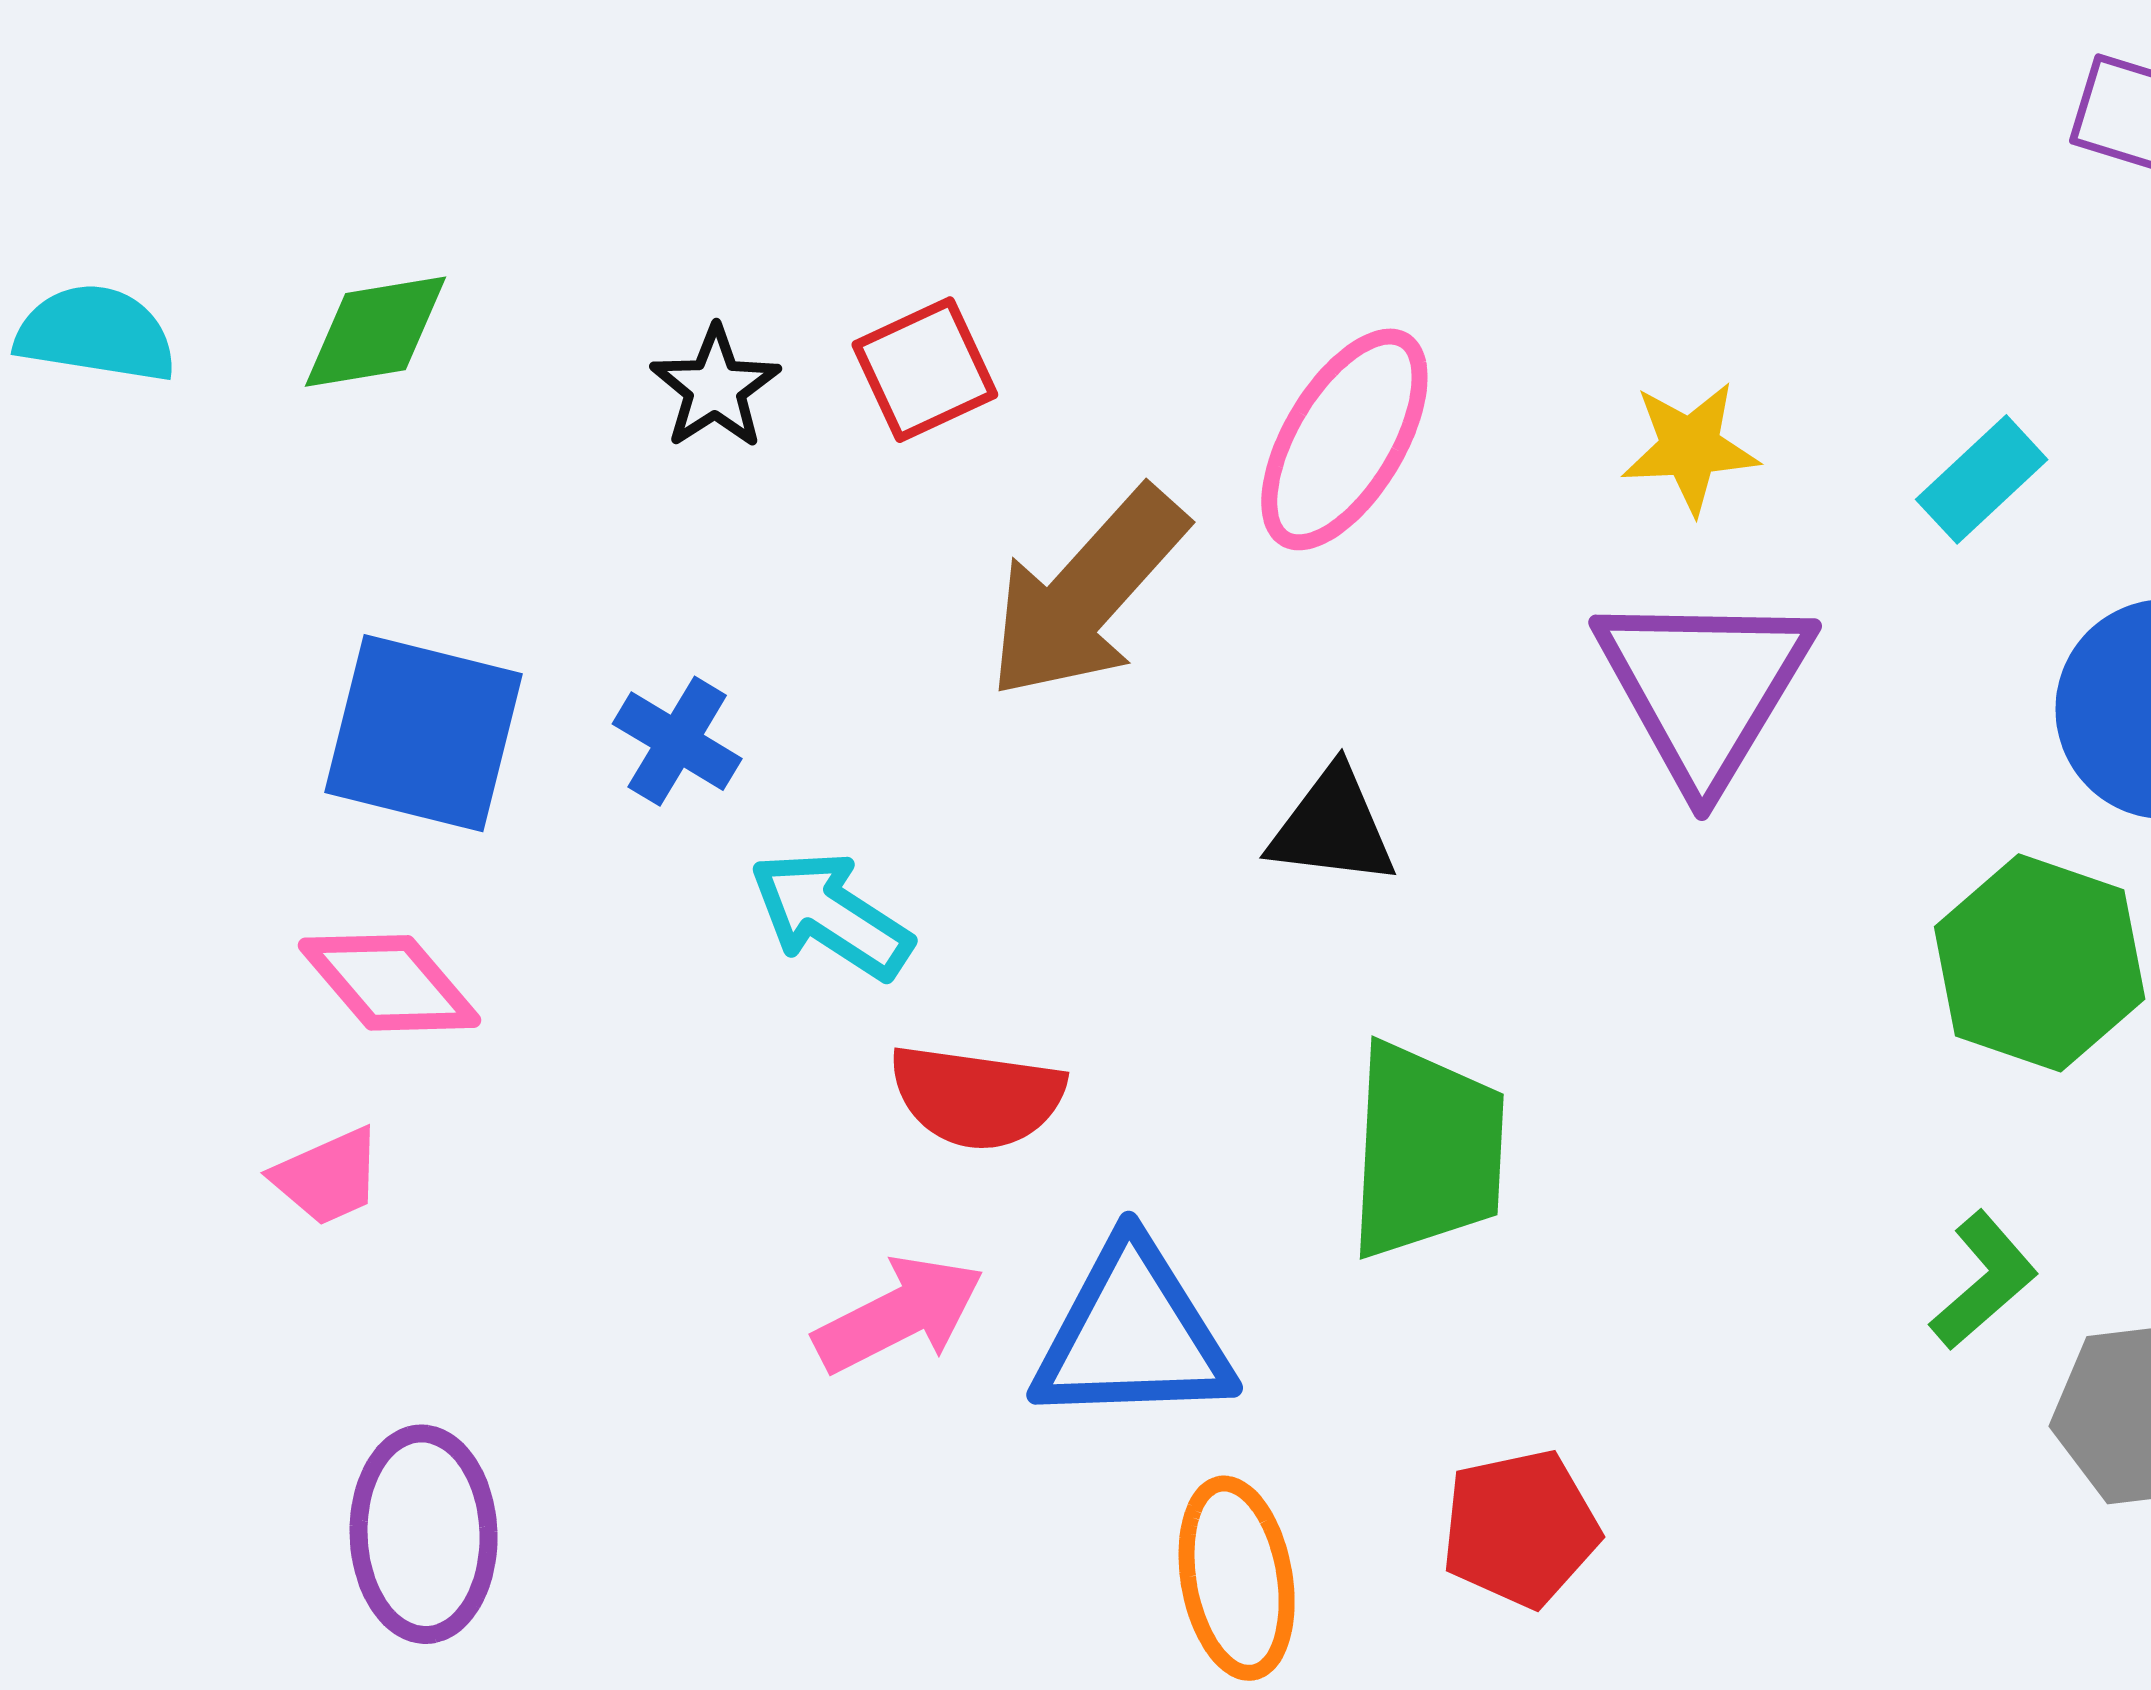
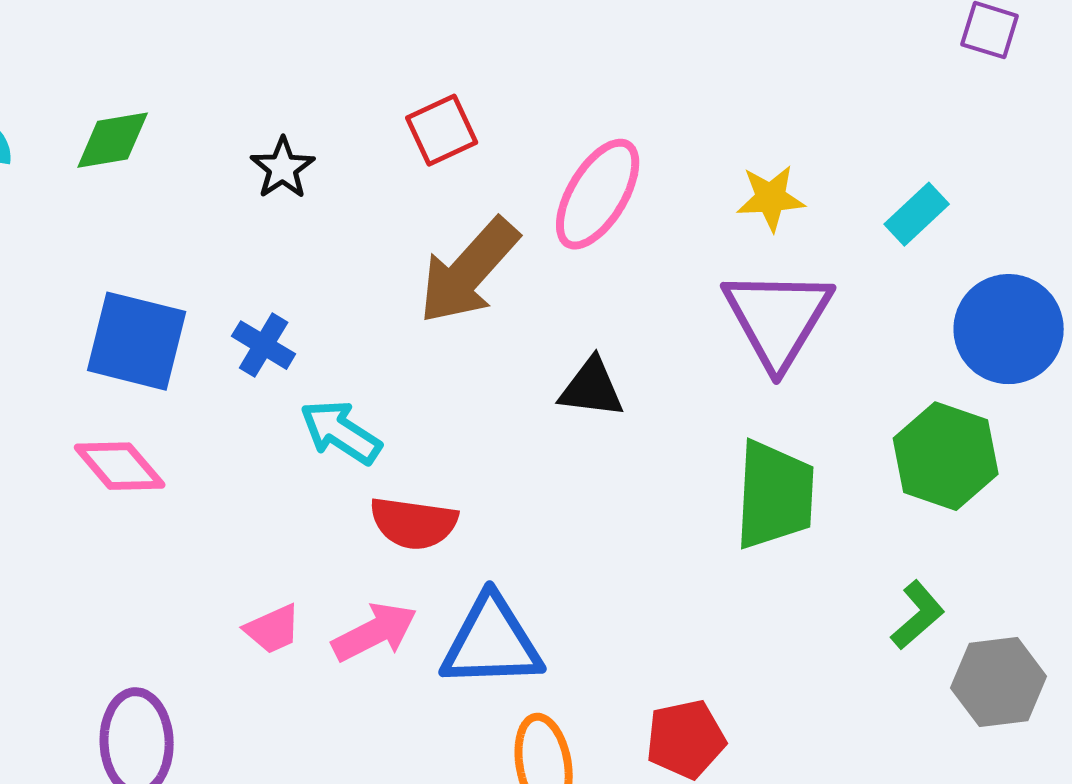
red square: (925, 370) -> (442, 130), moved
green trapezoid: (1426, 1151) -> (775, 495), moved
pink trapezoid: (328, 1177) -> (273, 629), moved

